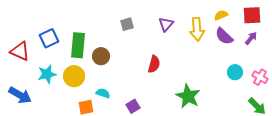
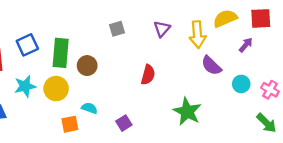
yellow semicircle: (221, 15) -> (225, 18), size x1.5
purple semicircle: (224, 36) -> (211, 66), moved
purple arrow: (251, 38) -> (246, 45), moved

